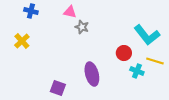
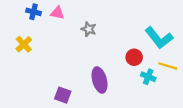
pink triangle: (70, 12) -> (57, 13), moved

